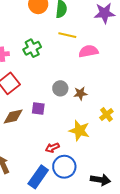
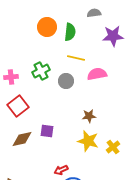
gray circle: (60, 88) -> (66, 81), moved
yellow cross: (106, 114) -> (113, 147), moved
yellow star: (79, 131) -> (88, 141), moved

